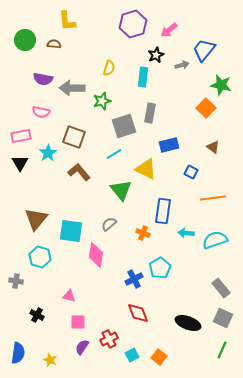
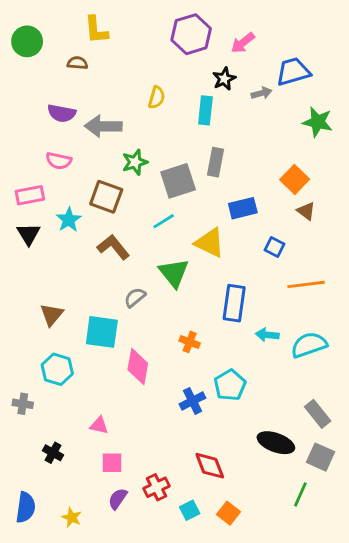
green circle: (25, 40) -> (27, 41), moved
blue trapezoid: (204, 50) -> (293, 72), turned 35
green star: (102, 101) -> (135, 162), moved
orange square: (206, 108) -> (295, 179), moved
brown triangle: (36, 219) -> (52, 315), size x0.7
gray semicircle: (109, 224) -> (135, 297), moved
orange cross: (143, 233) -> (190, 342), moved
red diamond: (138, 313) -> (210, 466), moved
black ellipse: (188, 323) -> (276, 443), moved
green line: (222, 350) -> (300, 494), moved

